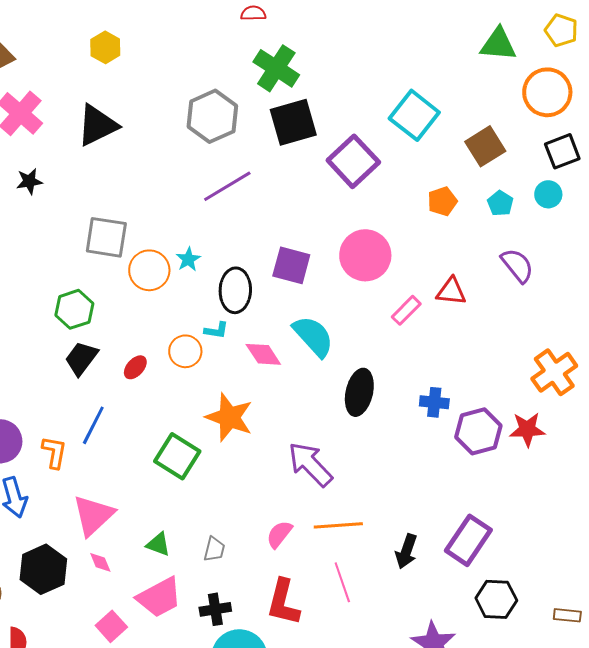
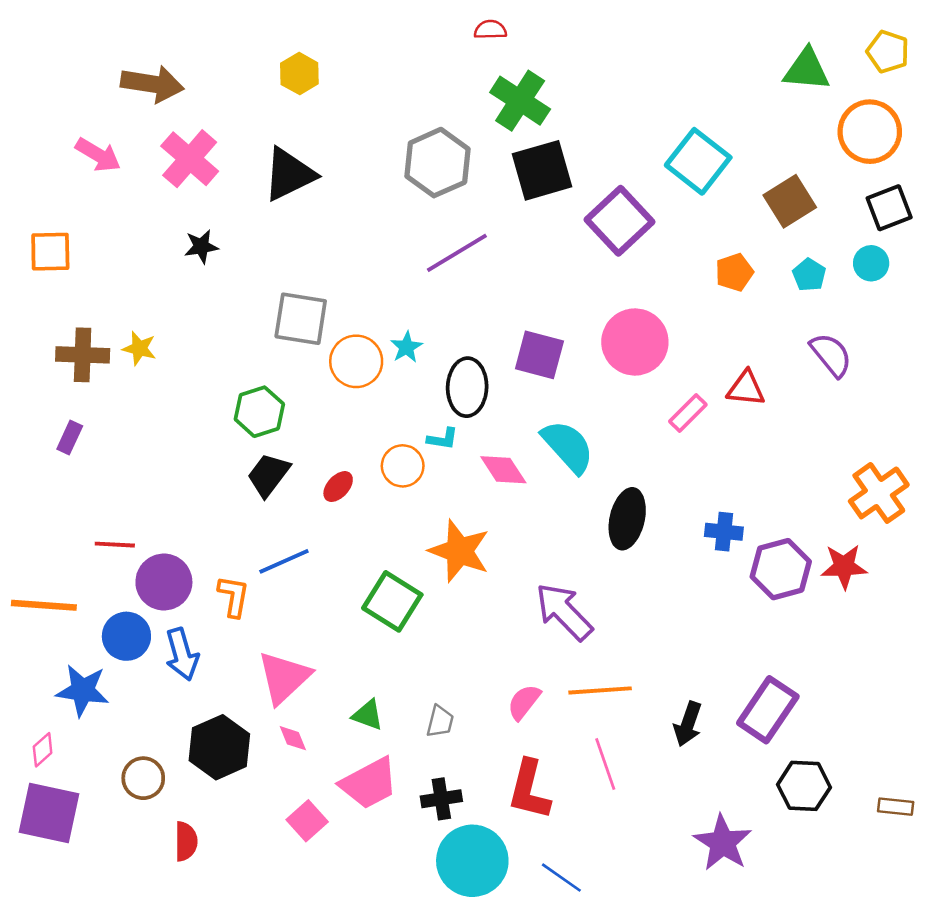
blue line: (93, 425) -> (284, 561), turned 39

